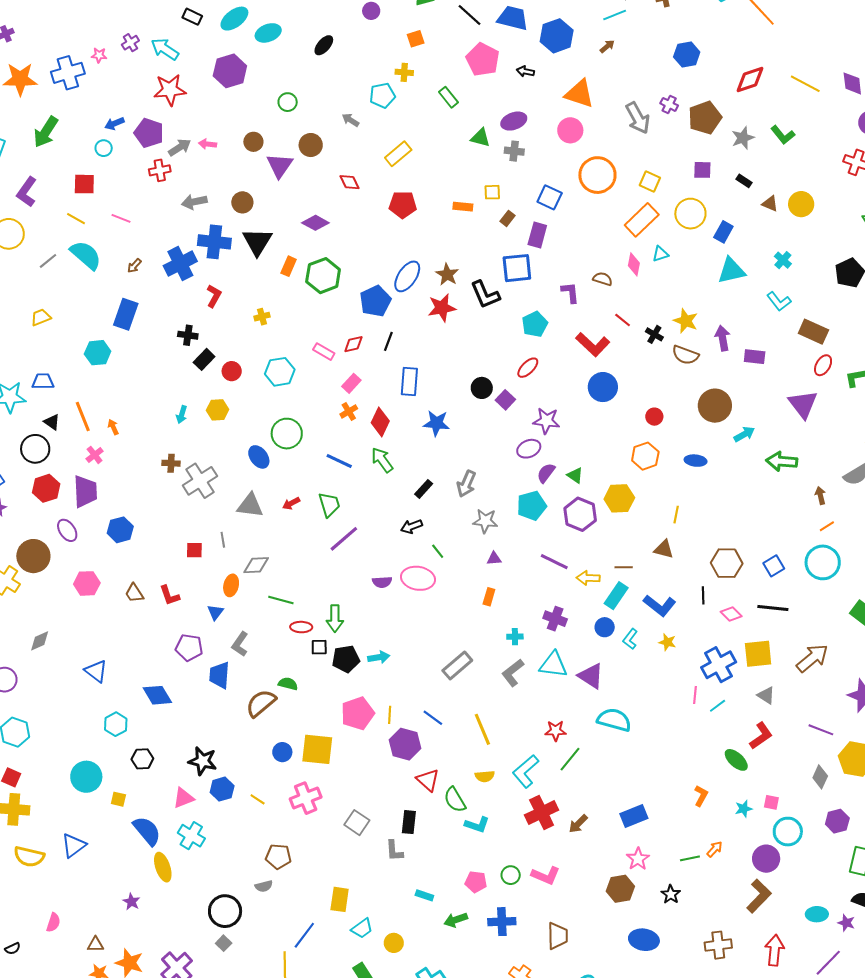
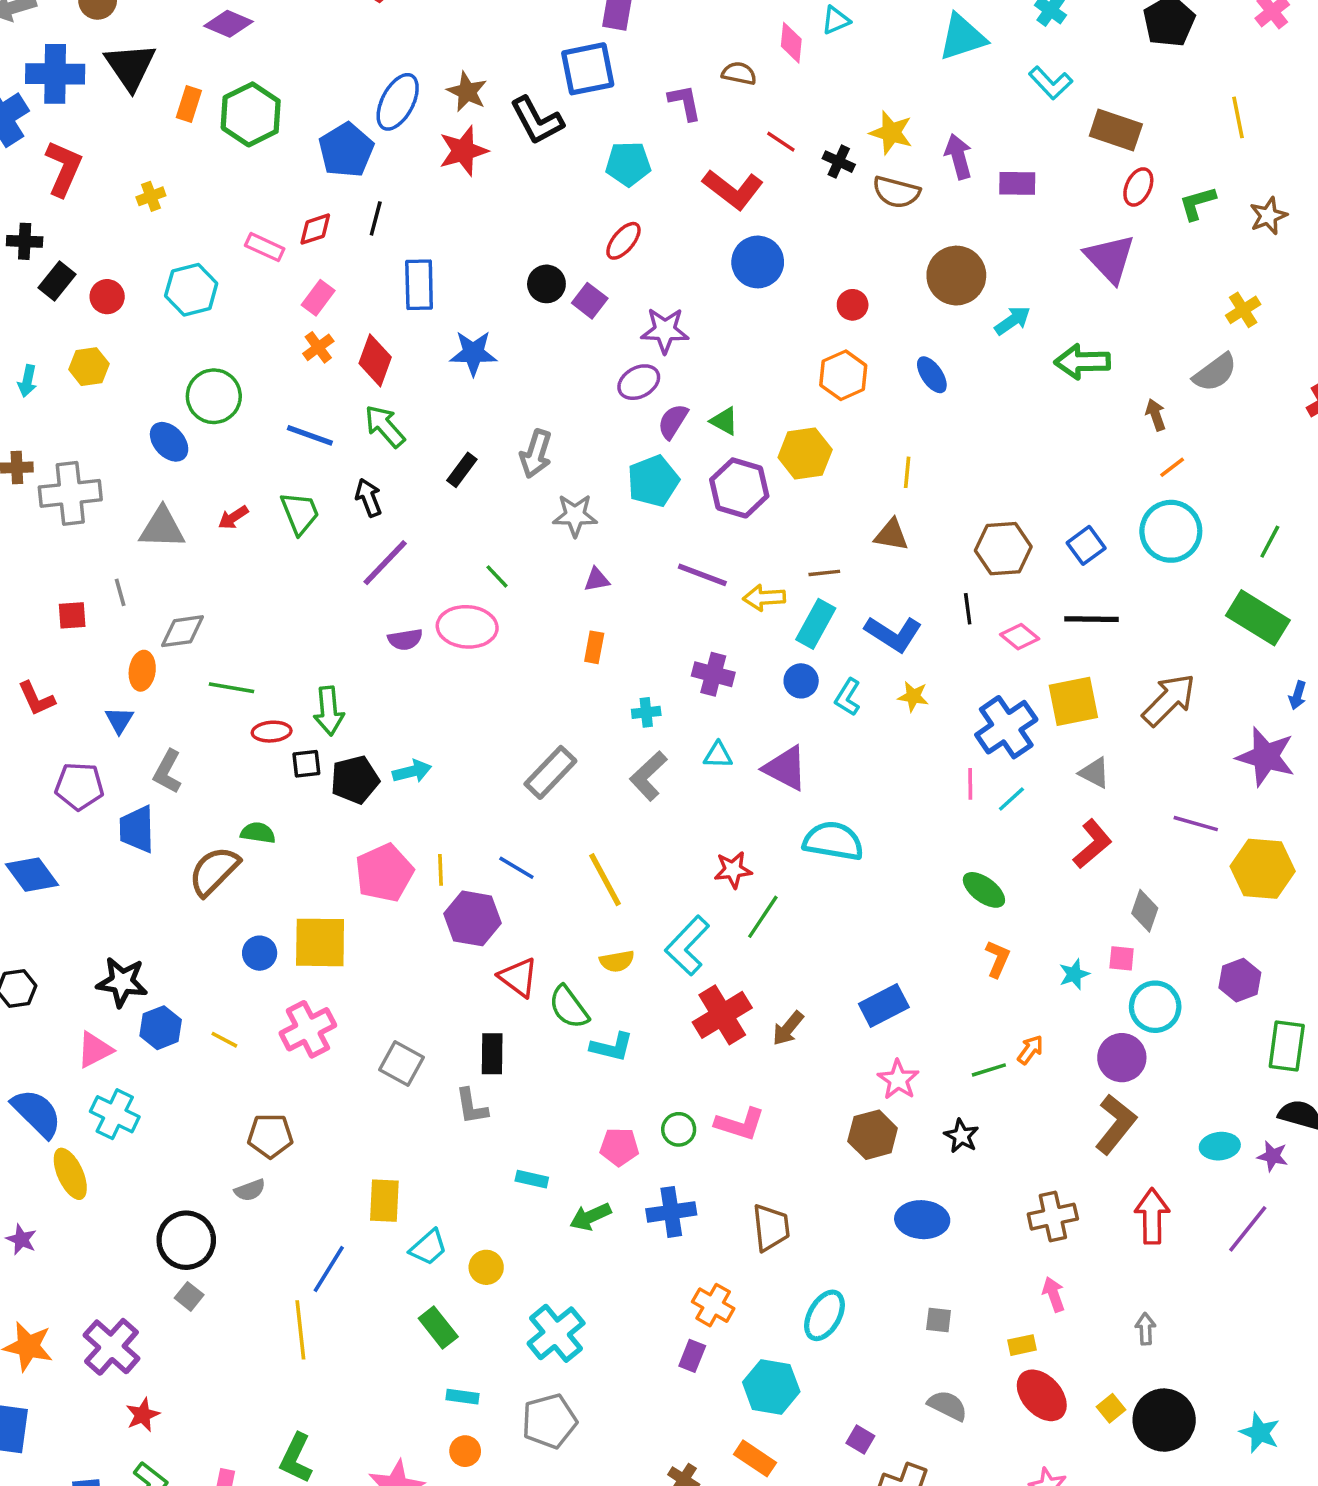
red L-shape: (214, 296) -> (64, 168), size x1.4
cyan pentagon: (535, 324) -> (628, 164), turned 30
blue ellipse: (696, 461) -> (932, 375), turned 55
gray cross: (200, 481) -> (70, 493), turned 32
black arrow: (411, 527) -> (369, 498), moved, turned 95
purple line: (344, 539) -> (385, 563), moved
cyan triangle: (553, 665) -> (718, 755), size x0.6
green ellipse: (736, 760) -> (984, 890), moved
gray diamond: (820, 777) -> (1145, 911), moved

